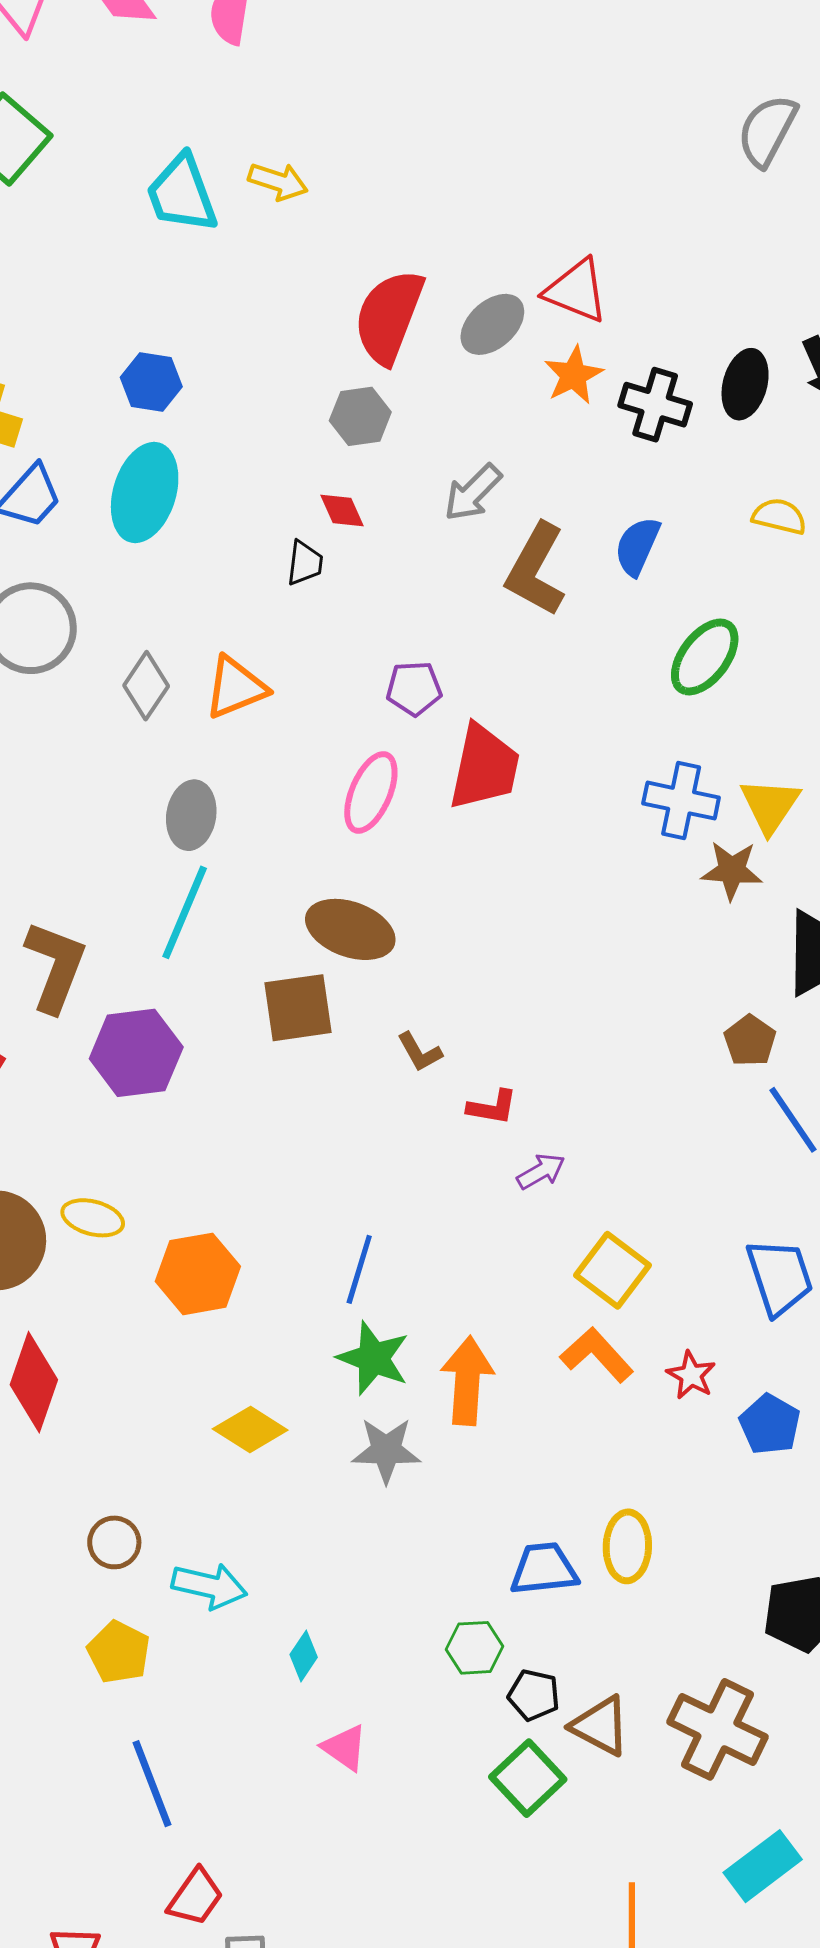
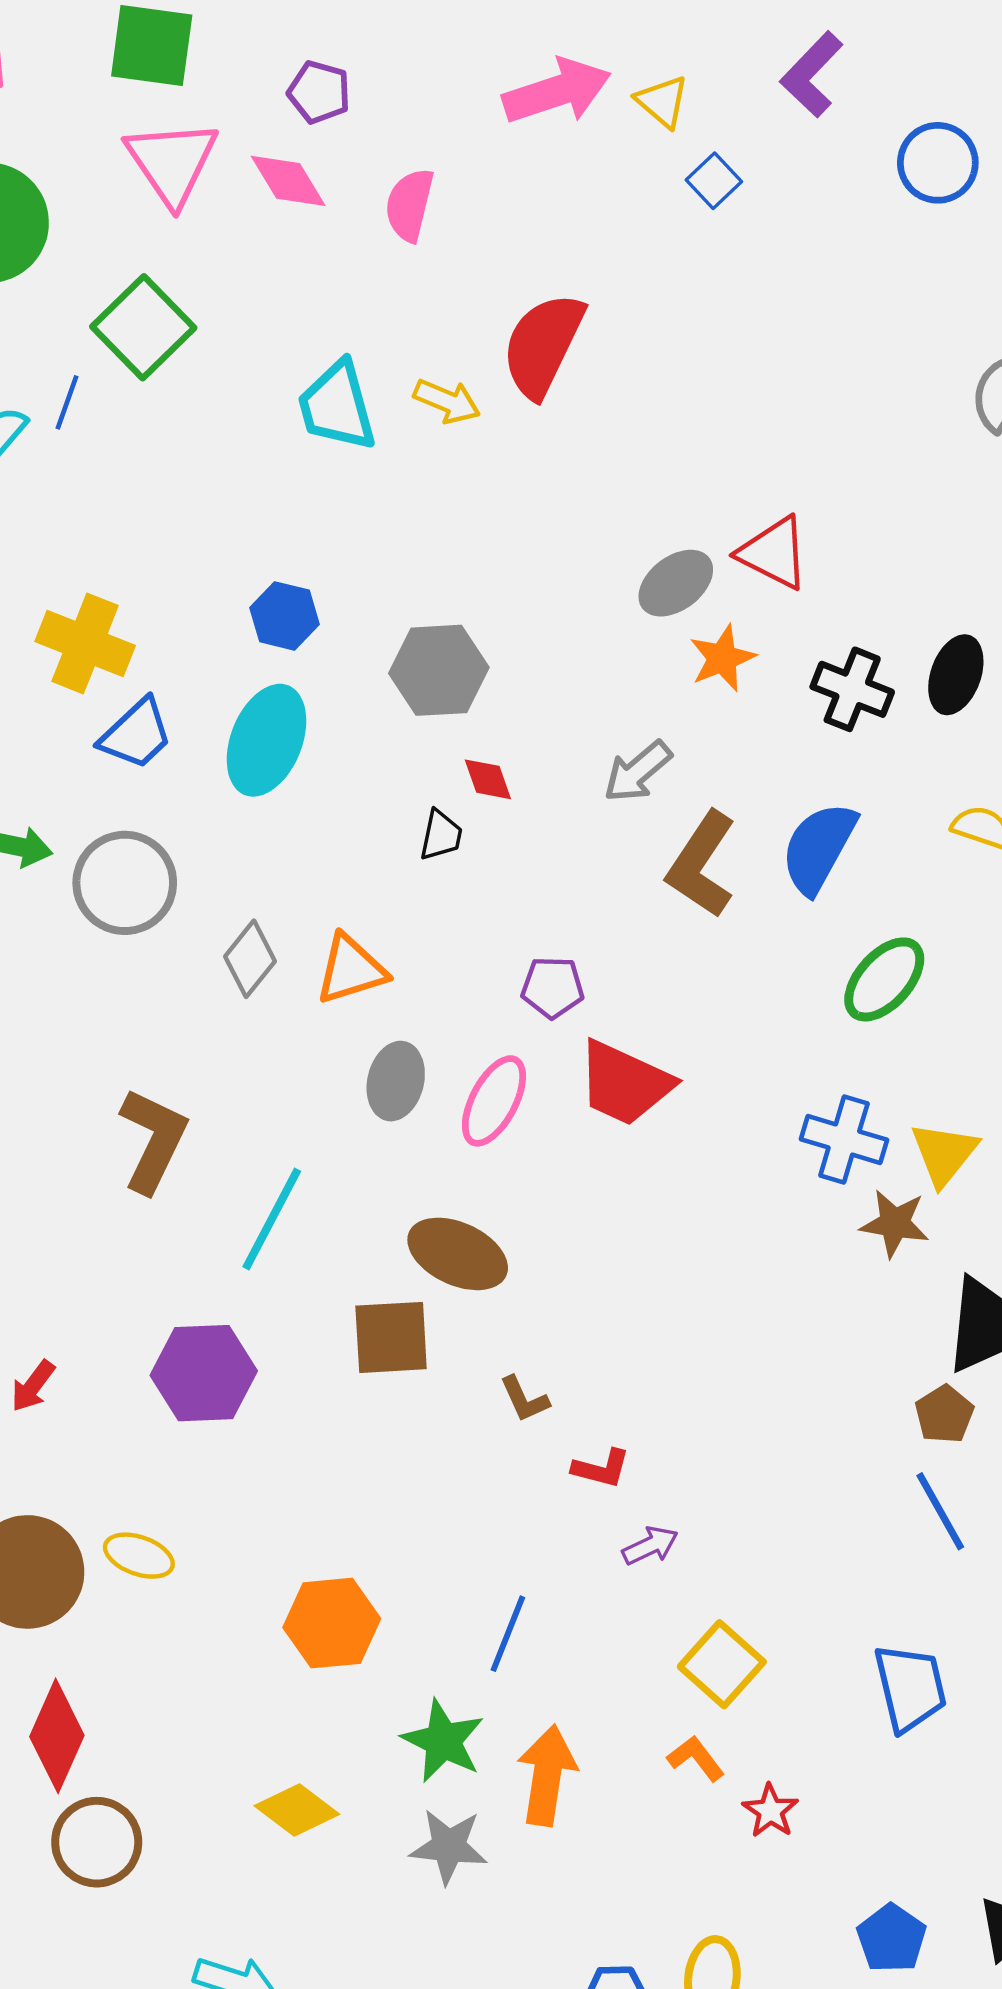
red semicircle: (389, 317) -> (543, 345), moved
orange star: (573, 375) -> (722, 658), moved
gray hexagon: (360, 416) -> (439, 670), moved, size x1.4
blue semicircle: (637, 546) -> (819, 848), size x1.4
red trapezoid: (484, 767) -> (625, 1083), turned 98
gray ellipse: (191, 815) -> (396, 1081), moved
brown L-shape: (55, 967) -> (153, 1140), moved
brown pentagon: (750, 1041) -> (944, 1414), moved
blue line: (359, 1269) -> (508, 1634), moved
orange hexagon: (198, 1274) -> (332, 1623), moved
orange L-shape: (597, 1355) -> (696, 1758), size x0.7
red star: (691, 1375) -> (770, 1811), moved
blue pentagon: (770, 1424) -> (891, 1938), moved
brown circle: (114, 1542) -> (97, 1842), moved, size x1.5

